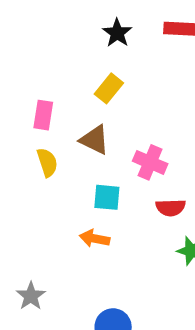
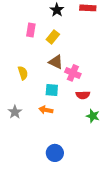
pink rectangle: (43, 115) -> (31, 30), moved
brown triangle: (95, 140) -> (56, 62), moved
gray star: (31, 296) -> (15, 112), moved

